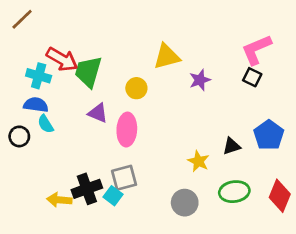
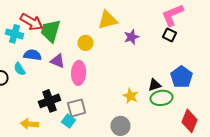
blue semicircle: (36, 105) -> (32, 55), moved
black cross: (87, 189) -> (50, 101), moved
green ellipse: (234, 192) -> (162, 98), moved

